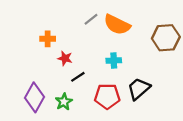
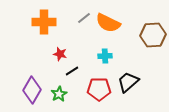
orange cross: (48, 39) -> (44, 22), moved, size x1.6

